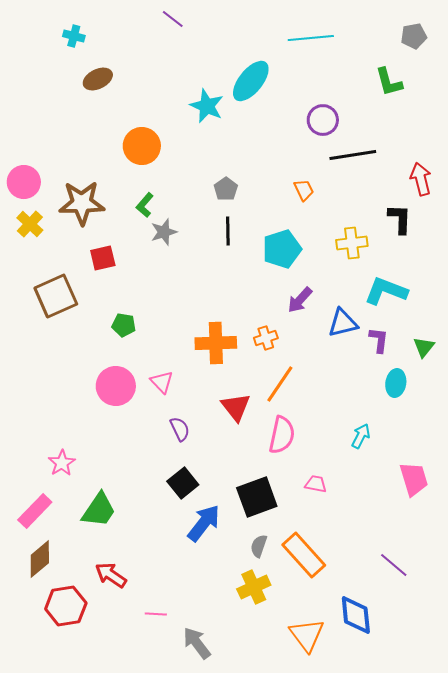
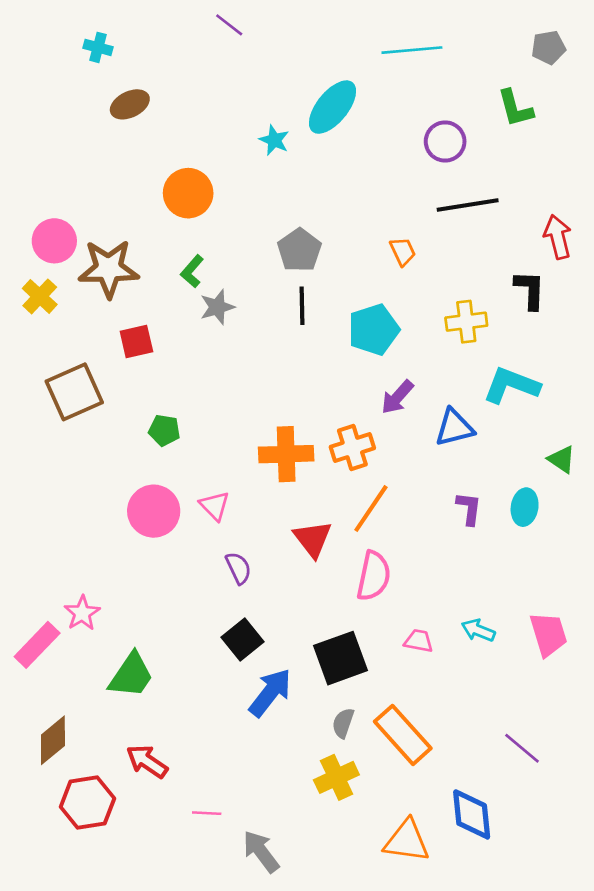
cyan star: (207, 106) -> (274, 140), size x0.7
purple circle: (323, 120) -> (445, 141), moved
pink circle: (24, 182) -> (54, 241), moved
gray pentagon: (226, 189) -> (299, 250), size x1.4
orange cross: (266, 338) -> (352, 447), size x1.4
purple L-shape: (379, 340) -> (469, 508), moved
green triangle: (424, 347) -> (562, 459), turned -35
cyan arrow: (361, 436) -> (478, 630), moved, turned -95
pink rectangle: (35, 511) -> (37, 645), moved
orange triangle: (307, 635) -> (407, 841), turned -45

